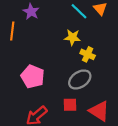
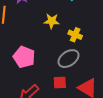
yellow star: (72, 37) -> (52, 21), moved

